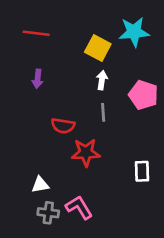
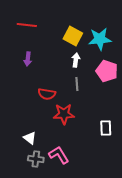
cyan star: (134, 32) -> (100, 39), moved
white triangle: (40, 185) -> (30, 138), turned 48

